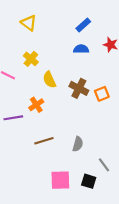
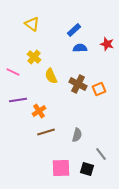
blue rectangle: (83, 25) -> (74, 30), moved
orange cross: (36, 105) -> (39, 111), moved
purple line: (13, 118) -> (18, 100), moved

